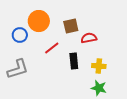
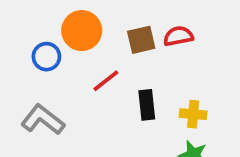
red semicircle: (89, 38) -> (178, 36), moved
gray L-shape: (18, 69) -> (43, 120), turned -125

